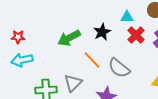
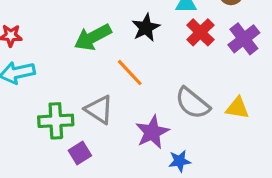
gray semicircle: (119, 68) -> (192, 103), moved
gray triangle: (73, 83) -> (99, 110), turned -42

